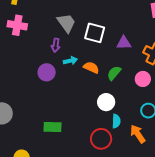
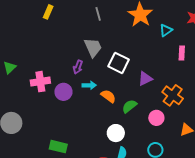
pink cross: (17, 25) -> (40, 82), moved, turned -30
purple triangle: (124, 43) -> (145, 79), turned -35

